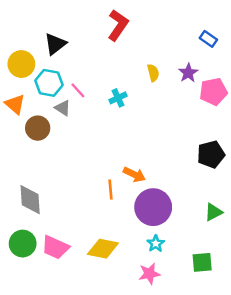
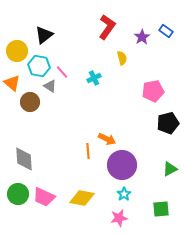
red L-shape: (118, 25) -> (107, 27), moved
purple star: (188, 73) -> (142, 37), moved
pink pentagon: (213, 92) -> (153, 91), moved

